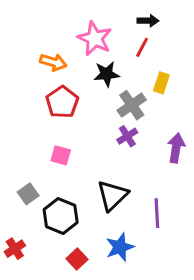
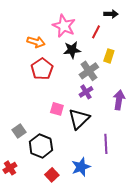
black arrow: (148, 21) -> (111, 14), moved
pink square: (61, 155) -> (57, 109), moved
black triangle: (112, 195) -> (79, 119), moved

